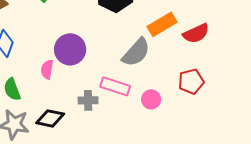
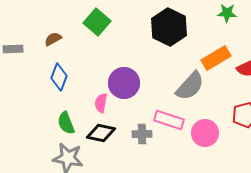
pink circle: (151, 99) -> (205, 133), size x1.4
black diamond: (50, 118) -> (101, 133), moved

